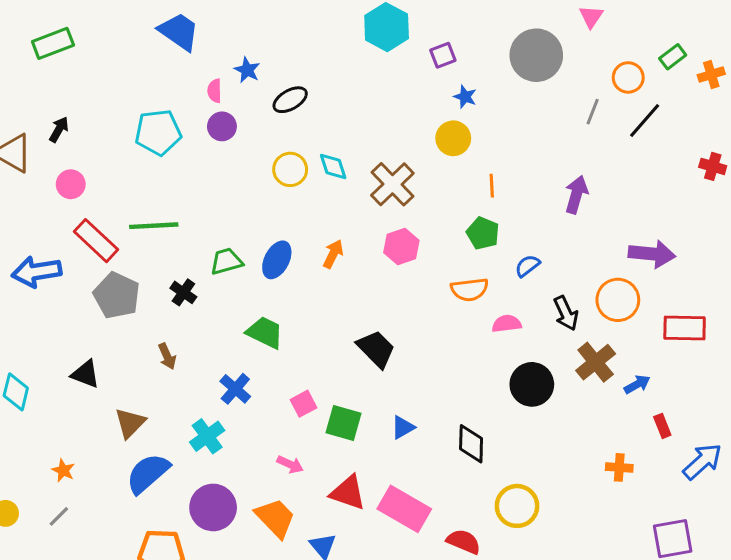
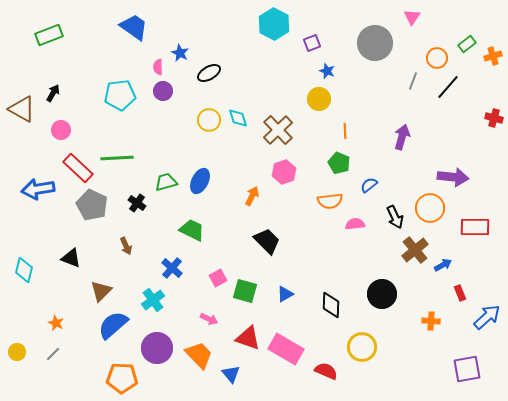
orange arrow: (333, 254) -> (252, 196), moved
black circle: (532, 384) -> (382, 294), moved

